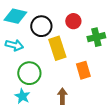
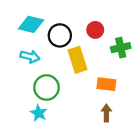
orange rectangle: (83, 70) -> (106, 84), turned -66
brown arrow: (62, 96) -> (106, 113), moved

